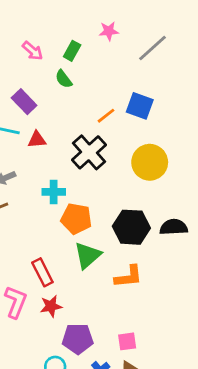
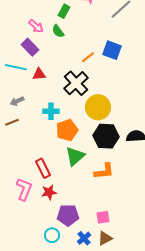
pink arrow: (33, 51) -> (36, 26), moved
yellow circle: (150, 162) -> (98, 107), moved
orange pentagon: (76, 219) -> (67, 130), turned -30

